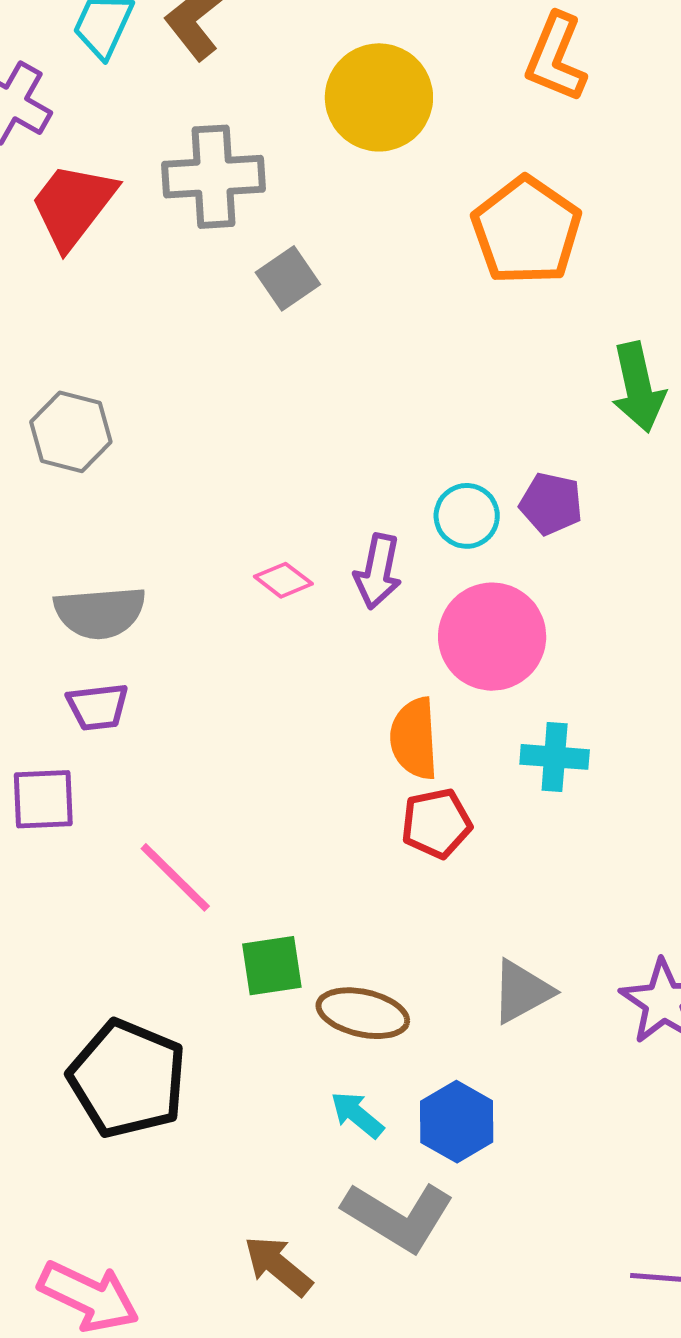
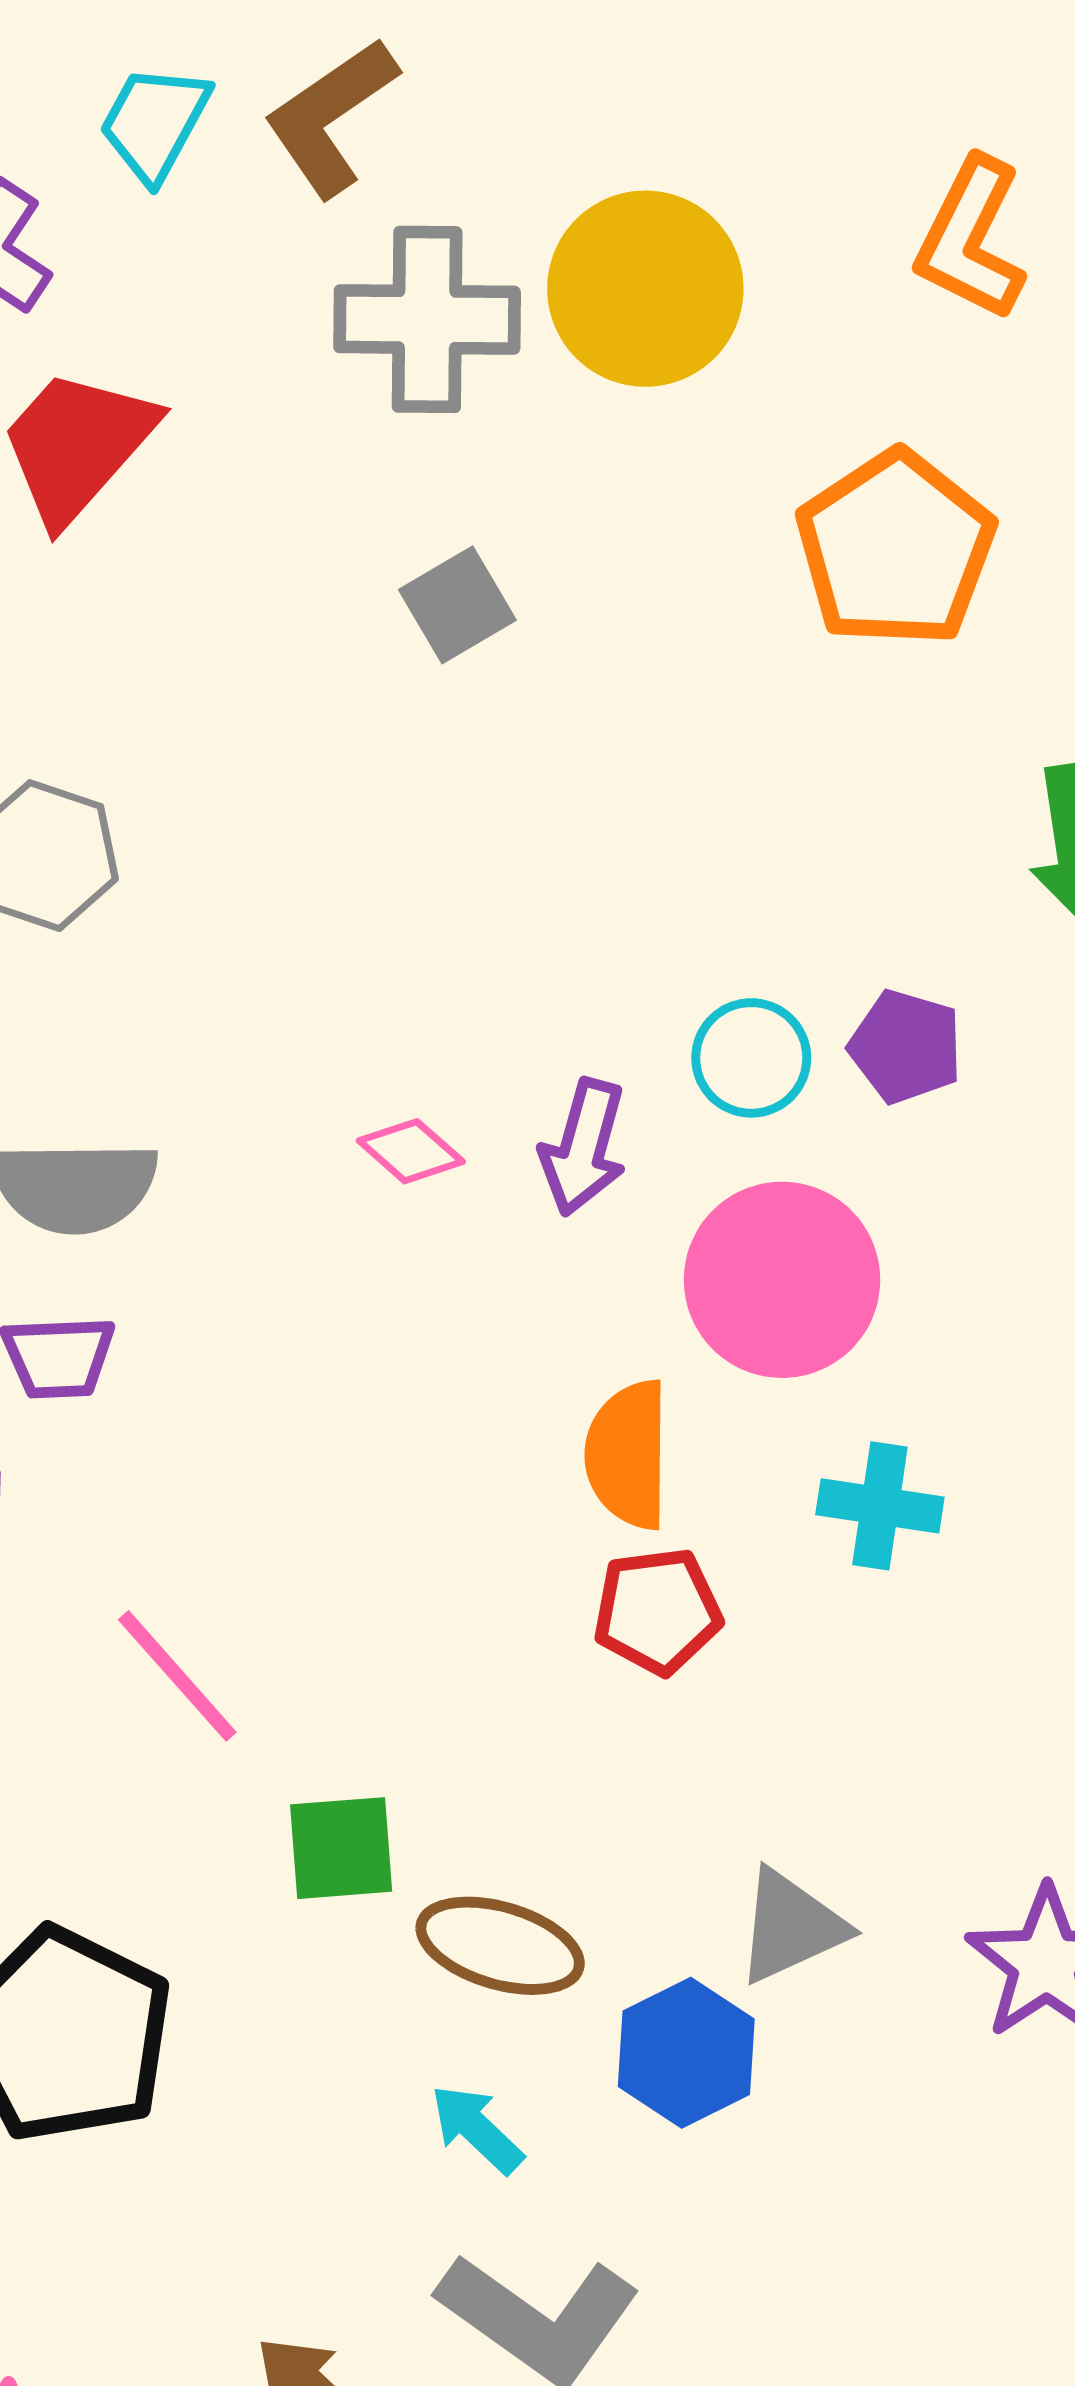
gray cross: (213, 177) -> (427, 319), moved
blue hexagon: (457, 1122) -> (686, 2053), moved

